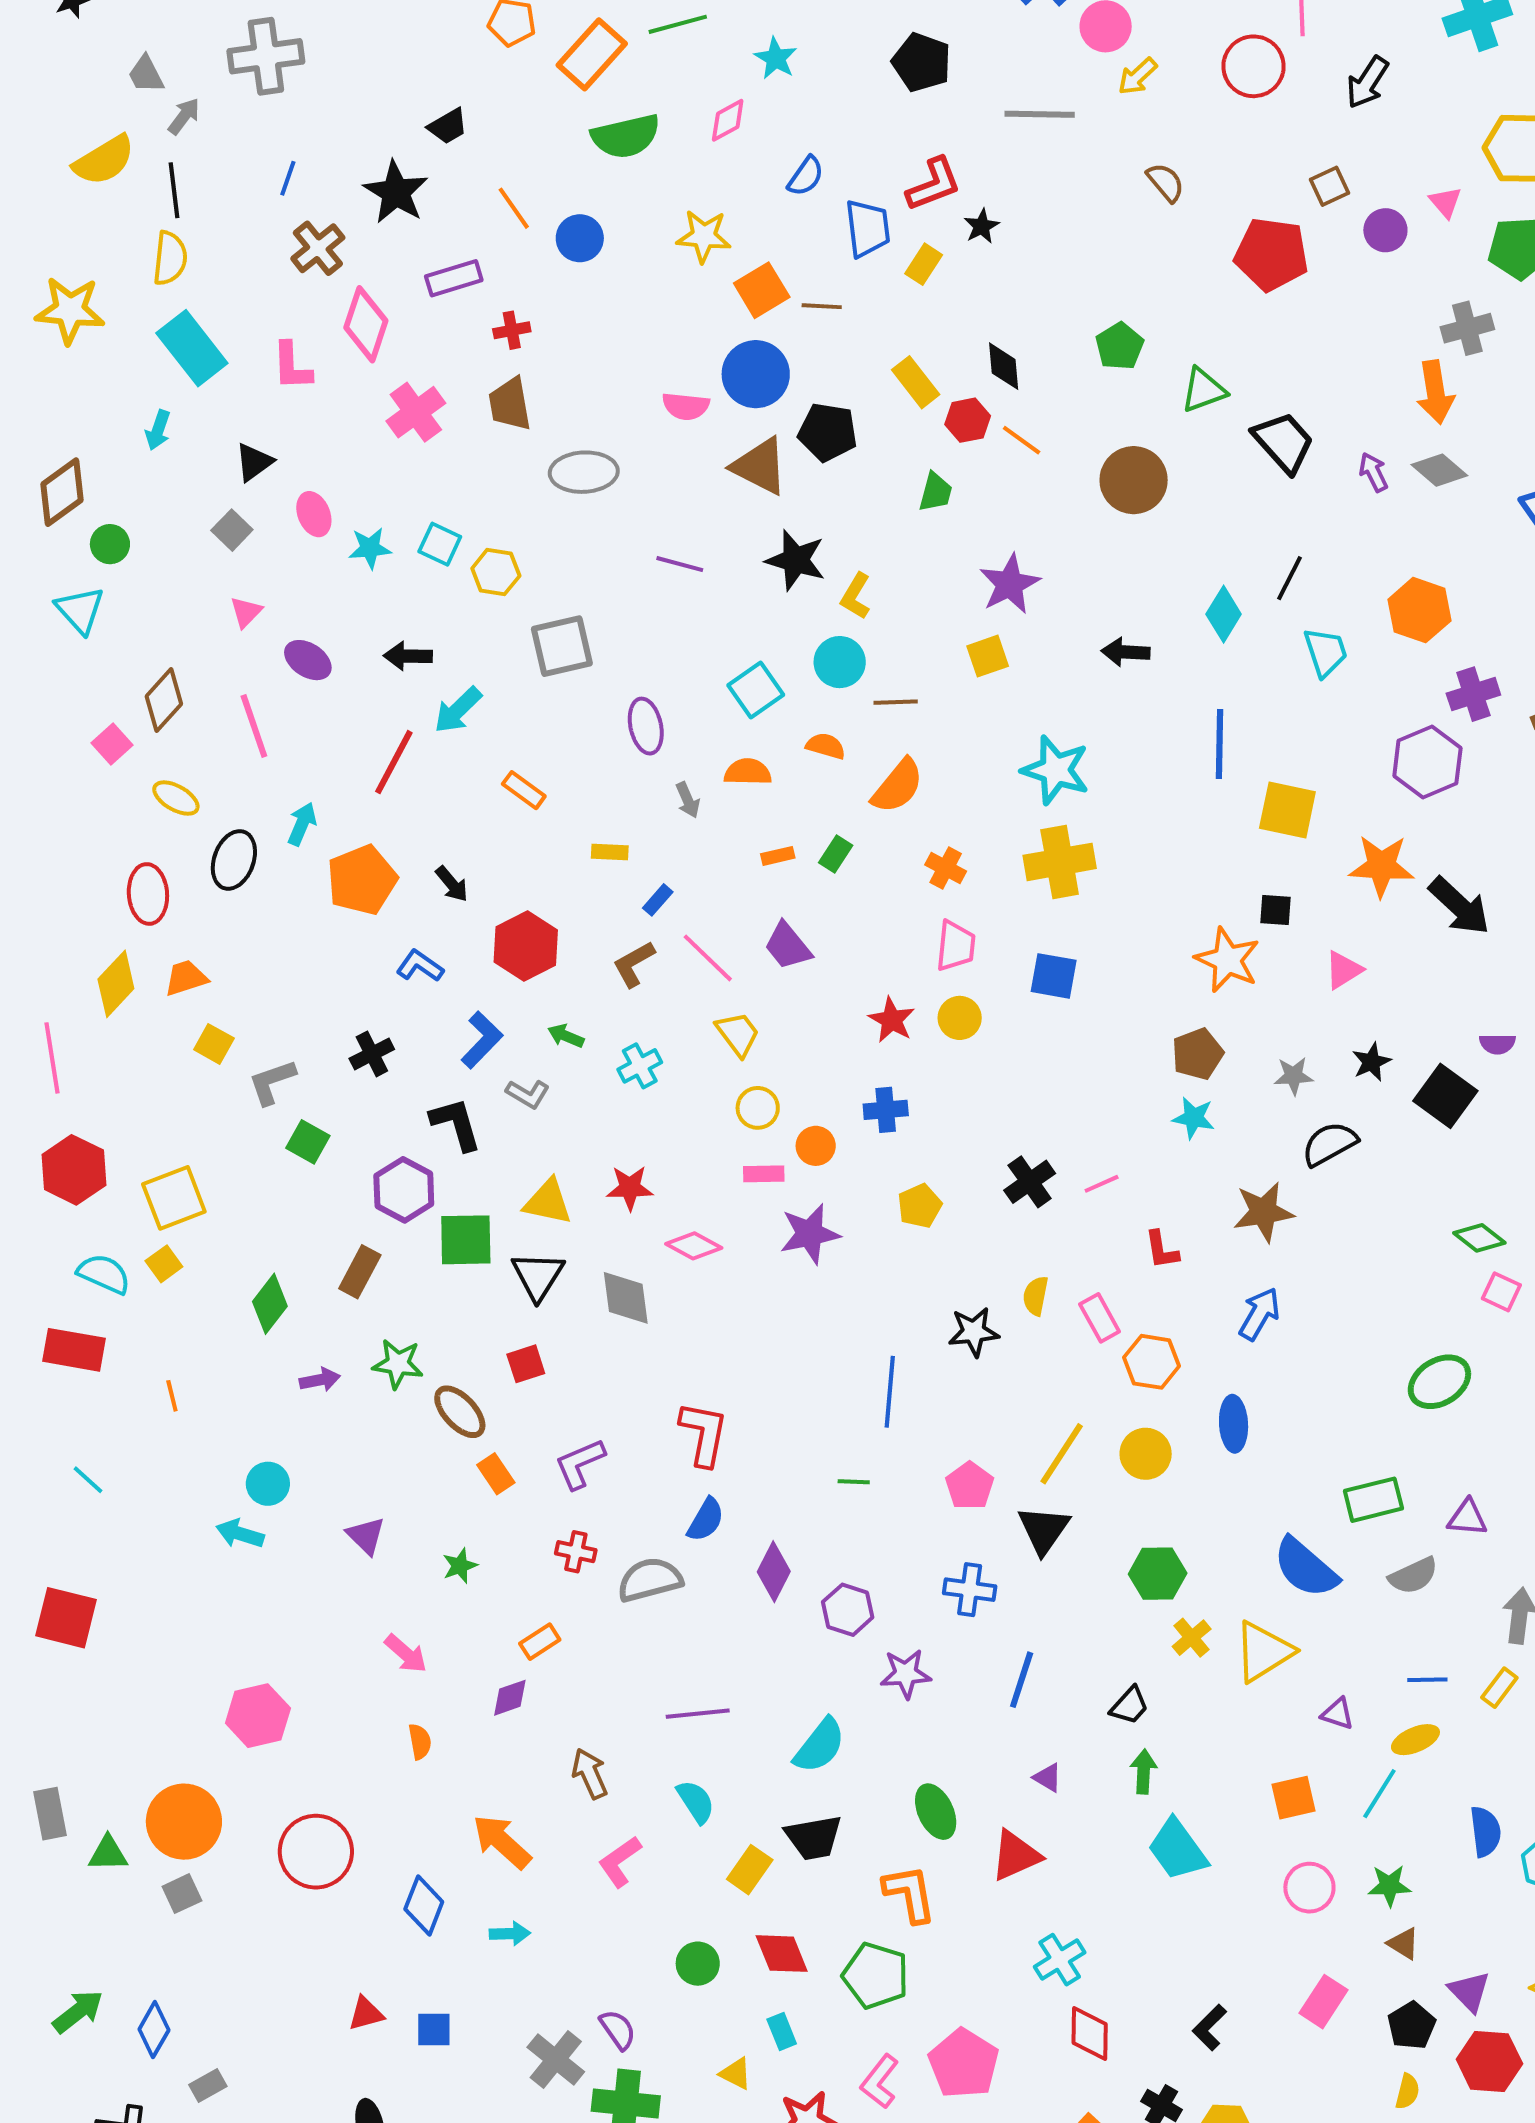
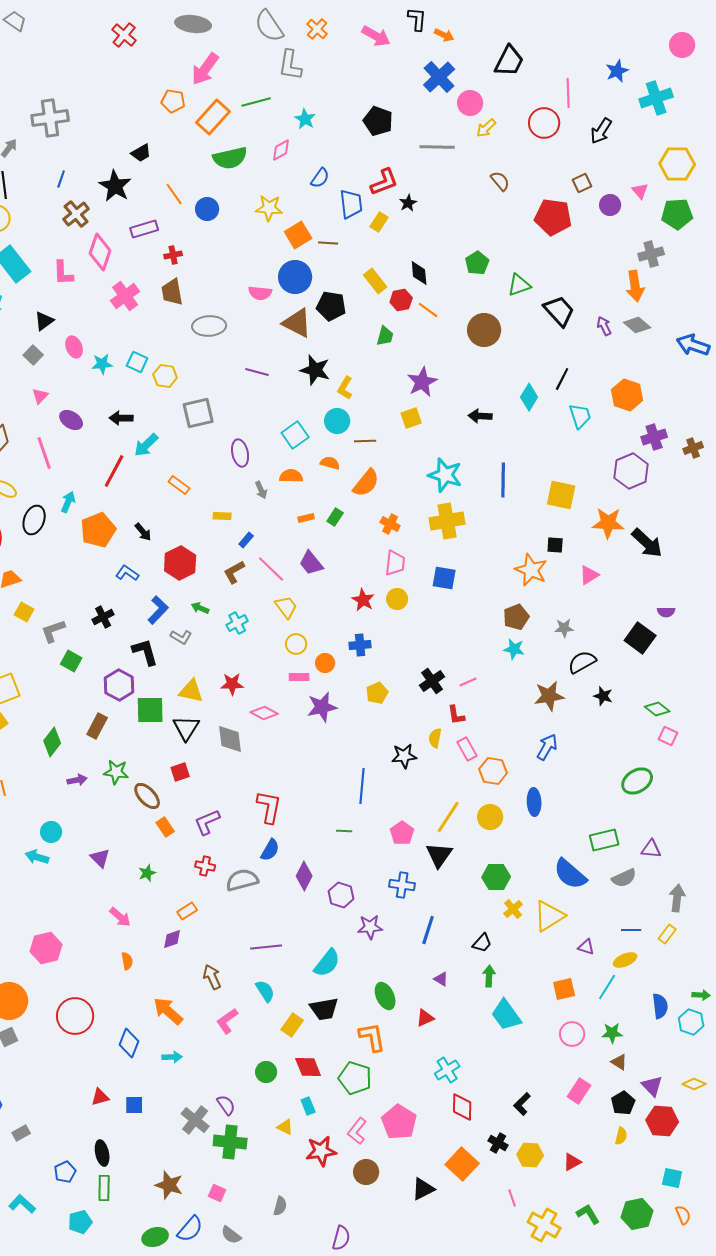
blue line: (1220, 744) -> (503, 480), moved
black star: (1371, 1062) -> (603, 696), moved, turned -30
red L-shape: (1162, 1250) -> (456, 715), moved
red triangle: (1016, 1856) -> (425, 1018), size x0.7

